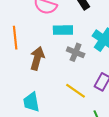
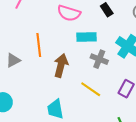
yellow line: (76, 91) -> (91, 89), moved

